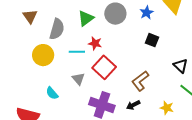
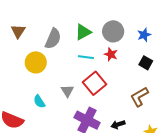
brown triangle: (30, 16) -> (18, 31), moved
red star: (95, 43) -> (111, 54), moved
cyan line: (77, 52) -> (86, 57), moved
brown L-shape: (140, 81) -> (139, 97), moved

